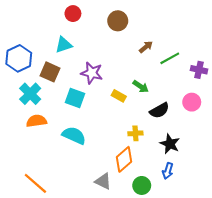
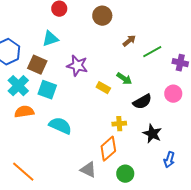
cyan square: (75, 98) -> (47, 90), moved
blue arrow: (168, 171) -> (169, 160), moved

